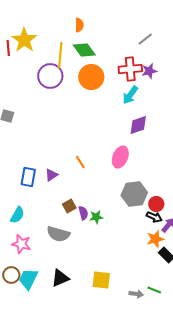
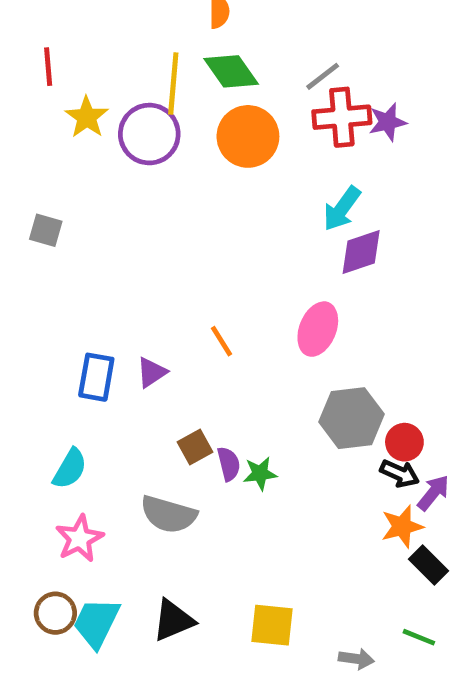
gray line: (145, 39) -> (323, 76), moved
yellow star: (24, 40) -> (87, 117), moved, size x0.7
cyan arrow: (130, 95) -> (342, 209), moved
pink star: (21, 244) -> (79, 538), turned 30
green line: (154, 290) -> (419, 637), moved

